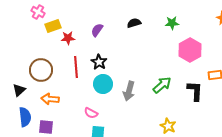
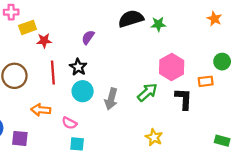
pink cross: (38, 12) -> (11, 12), turned -32
black semicircle: (134, 23) -> (131, 19), moved, size x1.6
purple semicircle: (97, 30) -> (88, 37), moved
pink hexagon: (190, 50) -> (172, 67), moved
orange arrow: (50, 99) -> (41, 110), moved

